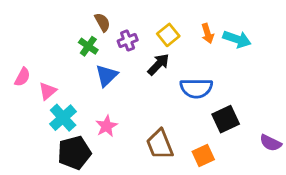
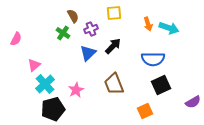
yellow square: (168, 35) -> (114, 13), moved, turned 35
blue triangle: (107, 76) -> (88, 53), moved
pink semicircle: (22, 77) -> (16, 39), moved
blue semicircle: (196, 88) -> (153, 59), moved
purple semicircle: (271, 143) -> (193, 102), turned -56
brown trapezoid: (160, 144) -> (114, 84), moved

